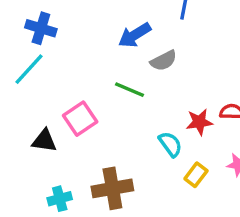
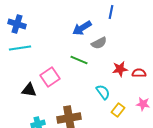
blue cross: (41, 28) -> (17, 24), moved
cyan line: (29, 69) -> (20, 48), turned 40
red star: (199, 122) -> (120, 69), moved

